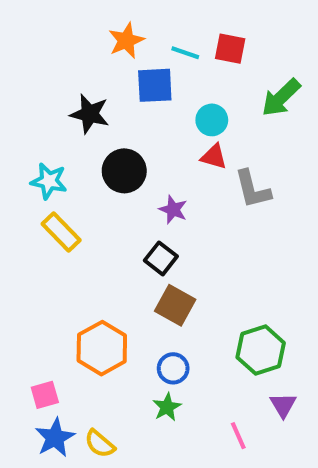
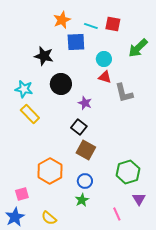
blue star: (55, 438) -> (15, 217), moved

